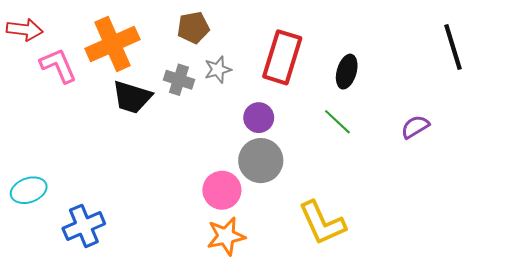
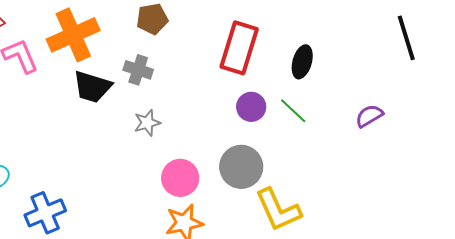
gray star: (218, 70) -> (147, 123), moved
purple circle: (259, 118) -> (251, 107), moved
gray circle: (261, 161) -> (241, 167), moved

